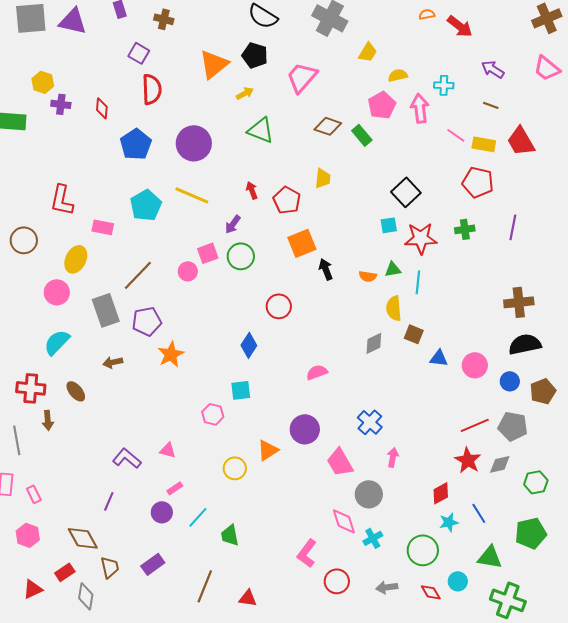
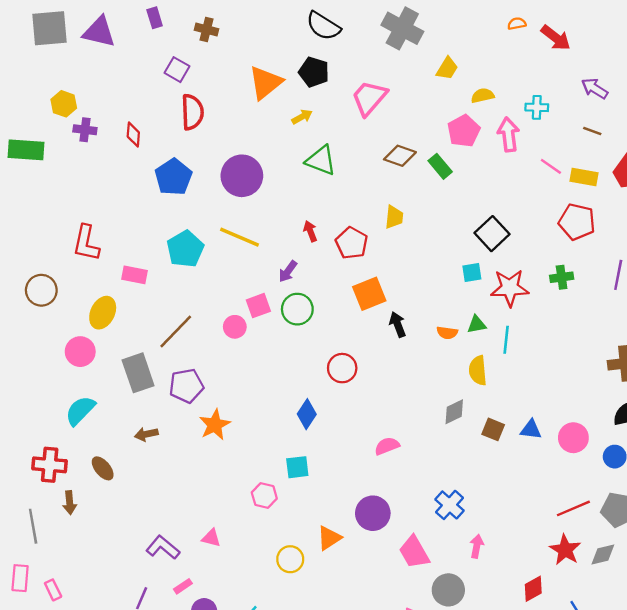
brown square: (414, 334) -> (493, 429), moved
pink rectangle: (175, 488) -> (183, 586), moved

